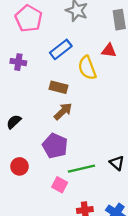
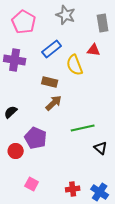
purple cross: (18, 62) -> (15, 60), size x1.5
purple pentagon: (55, 146) -> (36, 138), moved
green line: (81, 169) -> (83, 128), moved
pink square: (60, 185) -> (32, 184), moved

